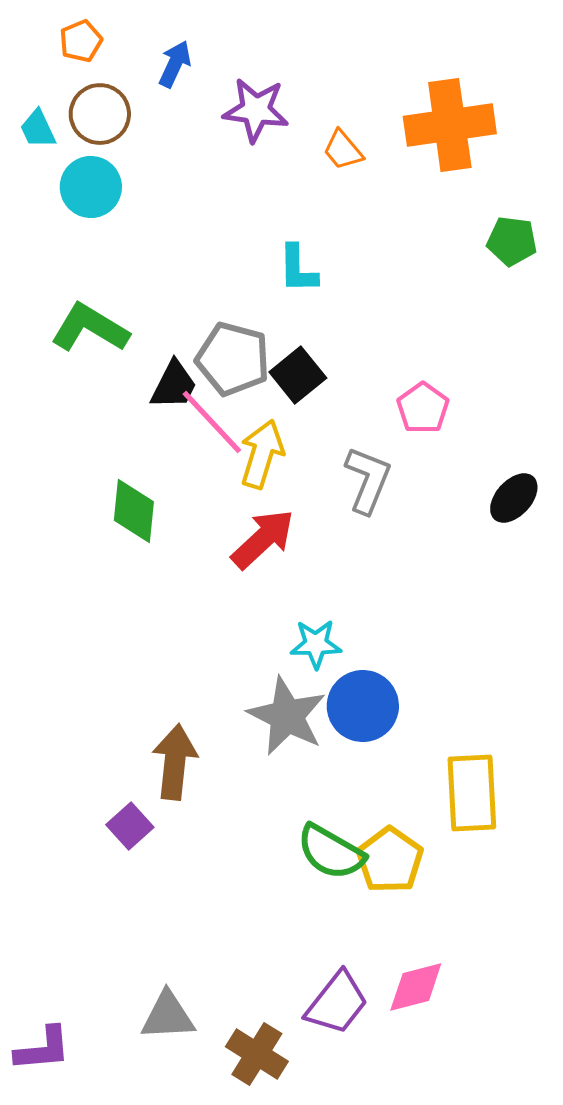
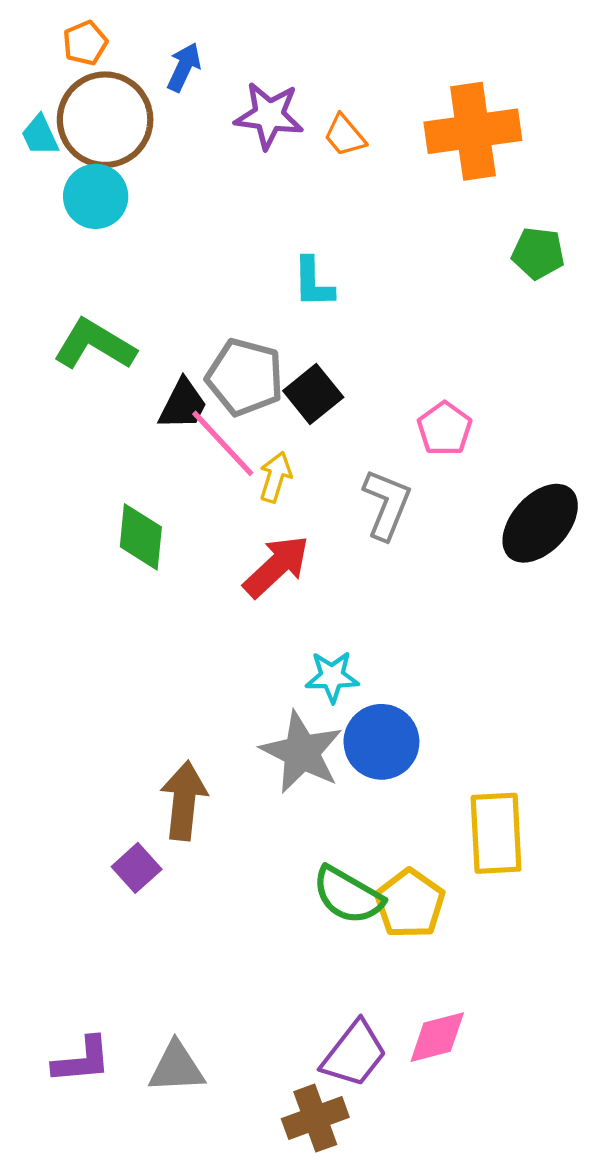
brown circle: (100, 114) -> (105, 120), size x1.5
orange trapezoid: (343, 150) -> (345, 135), moved
yellow arrow: (262, 454) -> (275, 477), size x0.7
black ellipse: (514, 498) -> (540, 523), size x1.5
purple L-shape: (43, 1049) -> (82, 1060), moved
brown cross: (257, 1054) -> (315, 1118), moved, turned 38

